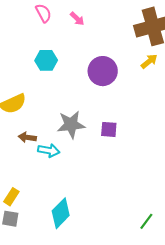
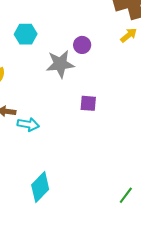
purple circle: (103, 71) -> (82, 45), size x0.6
gray star: (71, 125) -> (60, 64), moved

